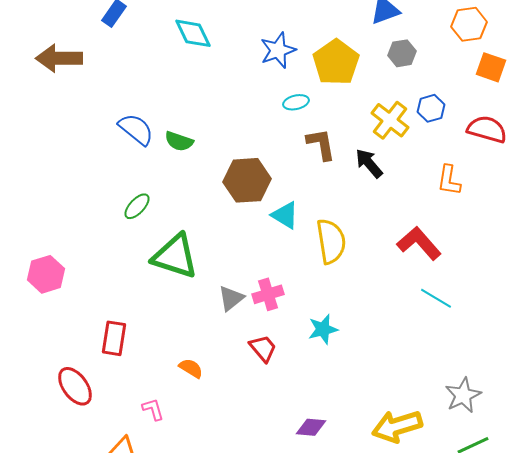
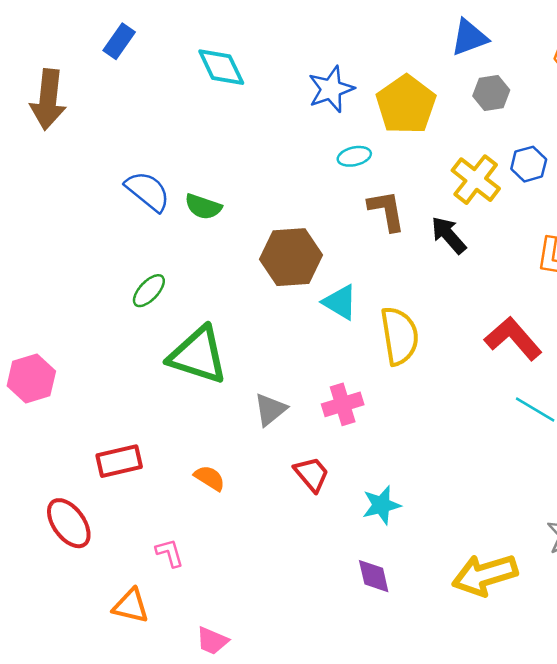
brown arrow: (59, 58) -> (48, 99), turned -84
pink cross: (268, 294) -> (343, 404), moved
cyan star: (323, 329) -> (381, 505), moved
red rectangle: (114, 338) -> (119, 461), turned 68
orange semicircle: (191, 368) -> (210, 478), moved
purple diamond: (311, 427) -> (374, 576), turned 72

